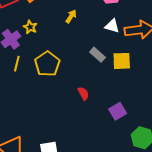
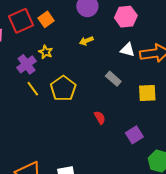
yellow arrow: (71, 16) -> (86, 41), turned -144
yellow square: (122, 61) -> (147, 93), moved
yellow line: (17, 64) -> (33, 89), turned -49

